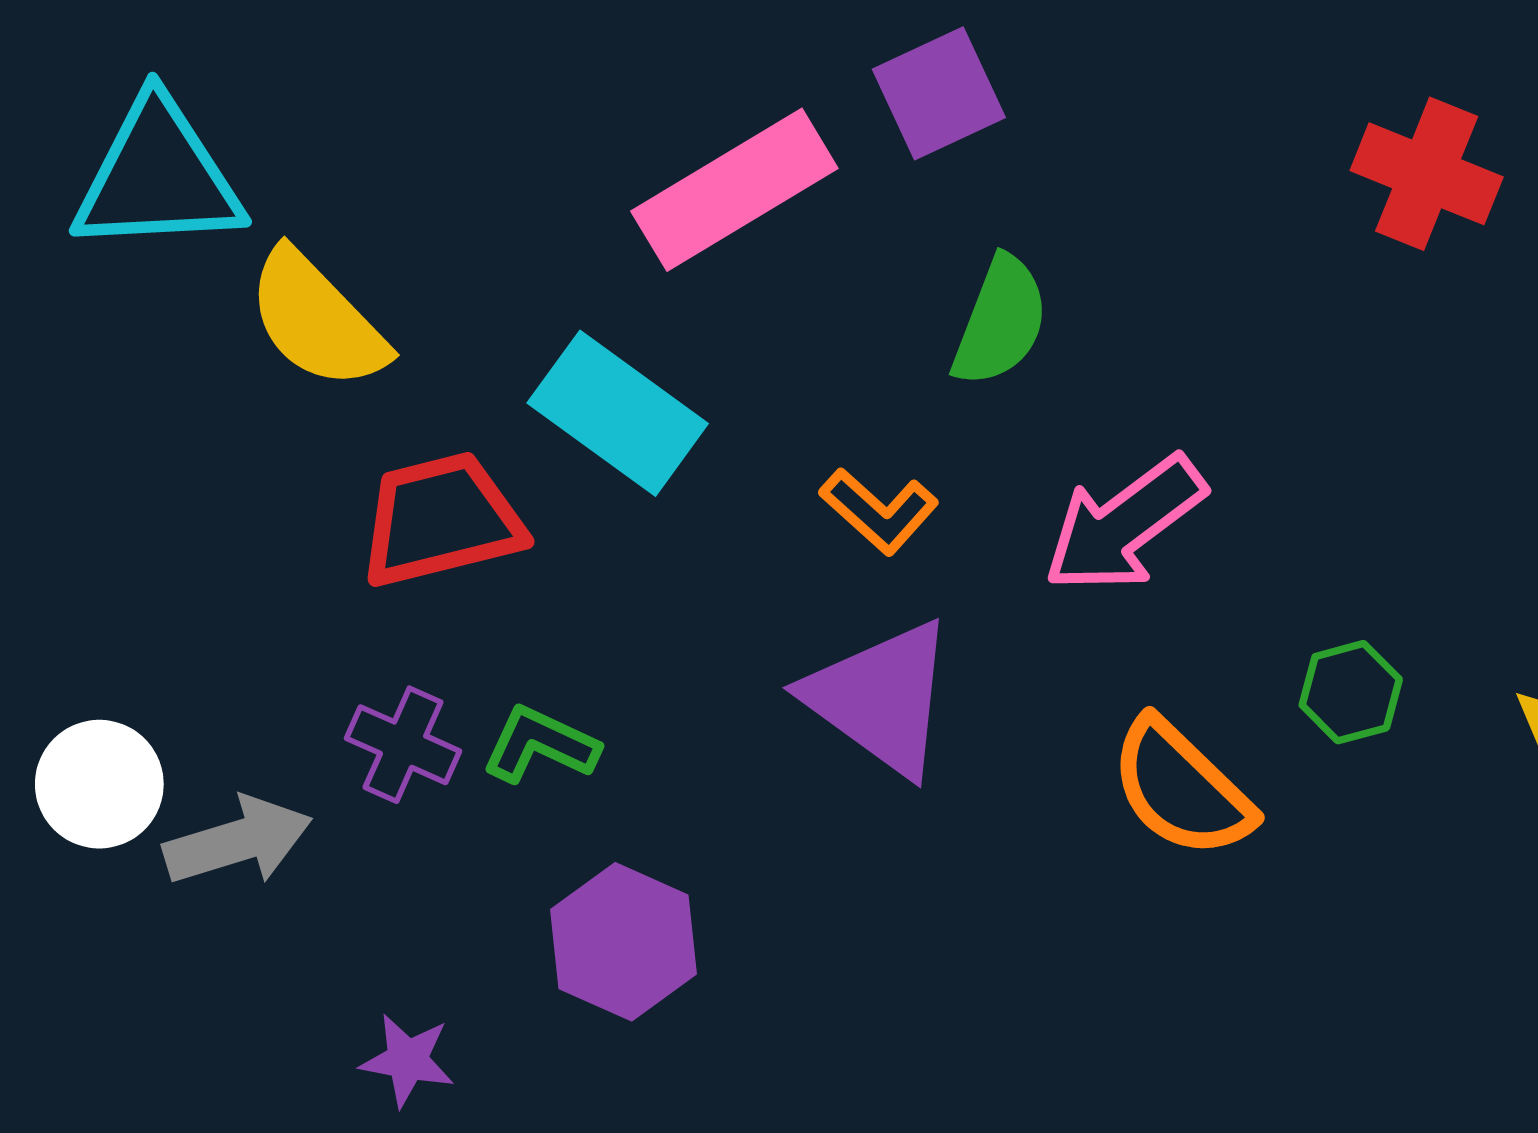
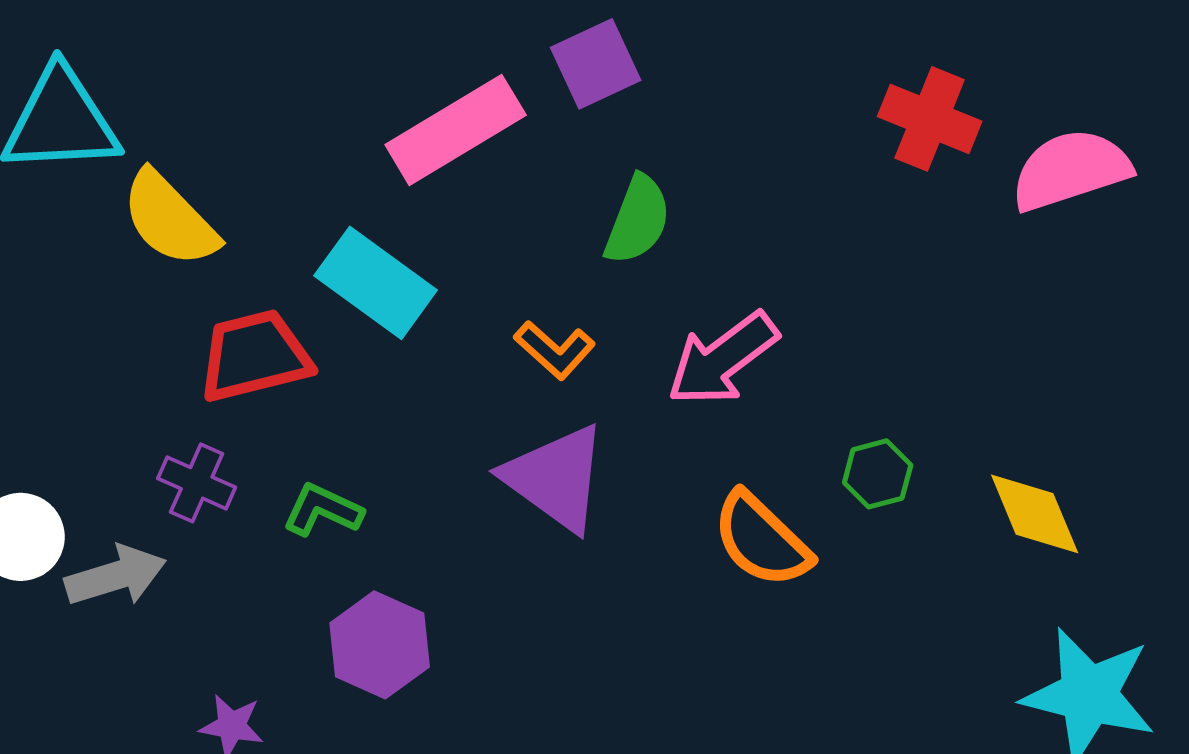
purple cross: (403, 745) -> (197, 483), moved

